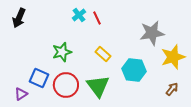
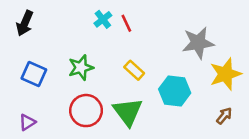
blue square: (39, 78) -> (34, 74), moved

